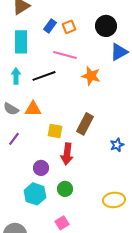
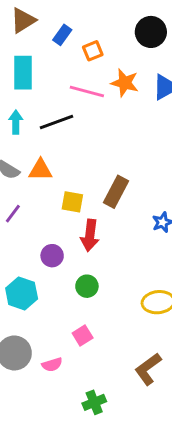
blue rectangle: (50, 26) -> (62, 35), moved
black circle: (106, 26) -> (151, 32), moved
orange star: (91, 76) -> (125, 83), moved
cyan hexagon: (35, 194) -> (22, 293), moved

